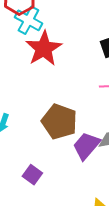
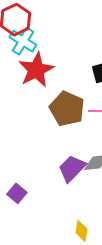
brown pentagon: (59, 122) -> (67, 109), moved

